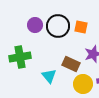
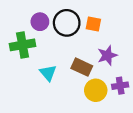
green cross: (20, 57) -> (22, 45), moved
cyan triangle: (49, 76) -> (48, 73), moved

